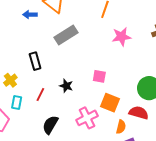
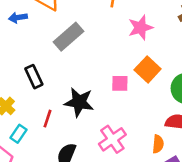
black star: (66, 86) -> (79, 102), size x1.6
cyan rectangle: (17, 103) -> (18, 134), turned 32
orange square: (110, 103) -> (148, 69), moved, turned 30

